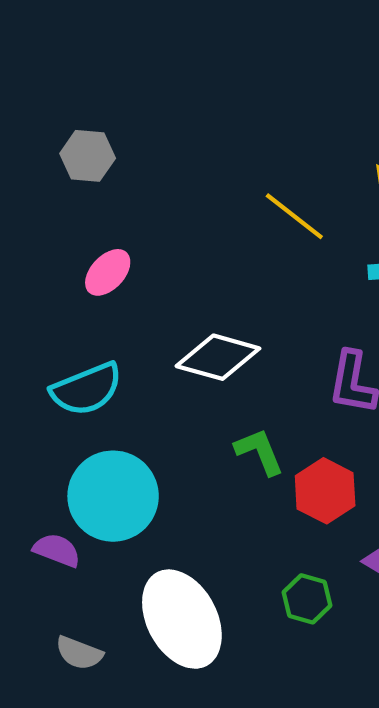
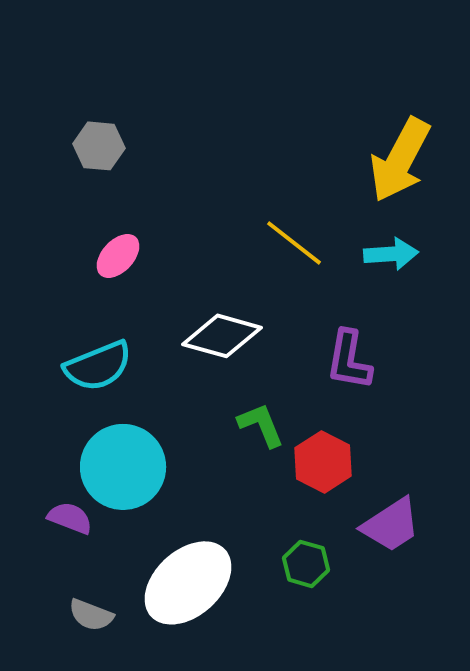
yellow line: (294, 216) -> (294, 243), moved
white ellipse: (182, 619) -> (188, 583), turned 76

